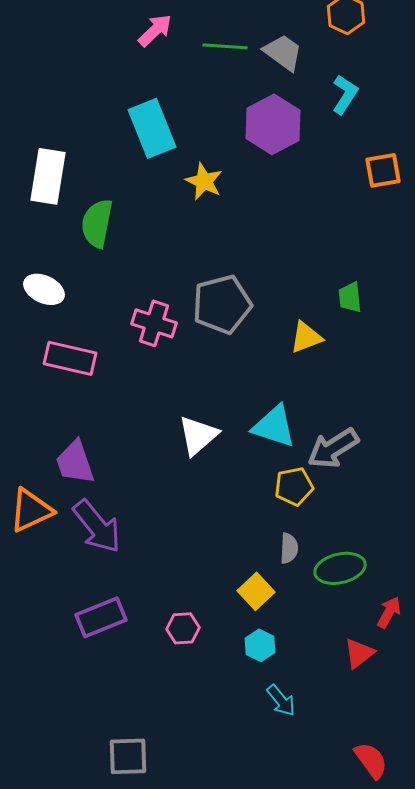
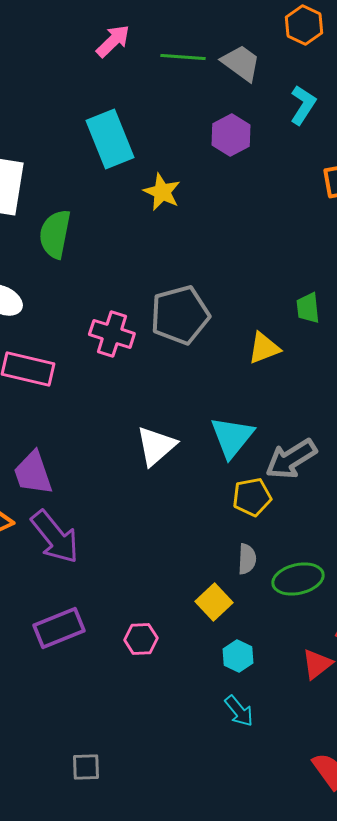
purple hexagon: (273, 124) -> (231, 135), size x0.7
cyan triangle: (274, 426) -> (232, 437), turned 51
cyan hexagon: (260, 645) -> (238, 656), moved
gray square: (128, 756) -> (86, 767), size x0.7

